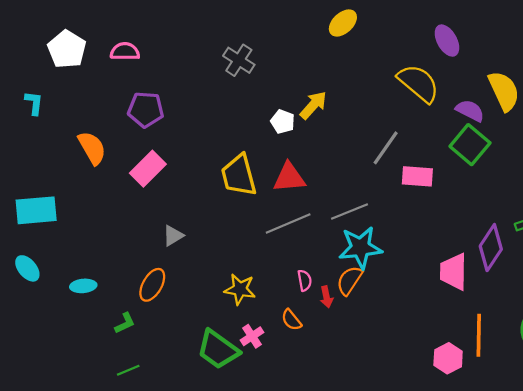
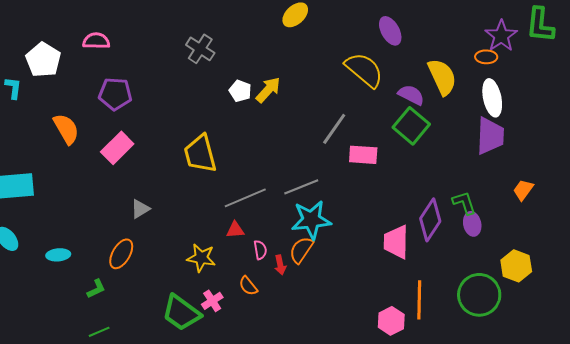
white pentagon: (67, 49) -> (43, 60), moved
white pentagon: (283, 122) -> (240, 91), moved
red triangle: (289, 177) -> (235, 230), moved, size x0.6

